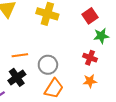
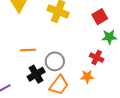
black cross: (17, 77) -> (36, 74), moved
orange star: (90, 81) -> (87, 77), moved

